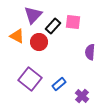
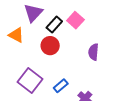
pink square: (73, 22) -> (75, 20), turned 35
red circle: (39, 42) -> (50, 46), moved

